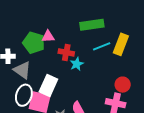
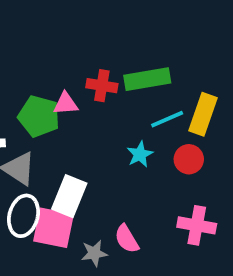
red cross: (66, 52) -> (102, 86), moved
cyan star: (77, 64) -> (140, 154), moved
red circle: (123, 85) -> (189, 159), moved

